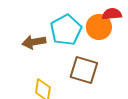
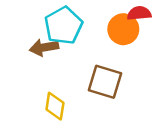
cyan pentagon: (66, 30) -> (63, 26), moved

